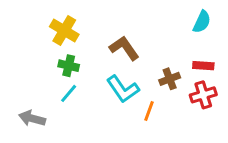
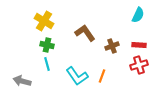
brown cross: (170, 79) -> (112, 46), moved
cyan L-shape: (123, 89) -> (77, 76), moved
cyan line: (69, 93) -> (47, 64), turned -56

